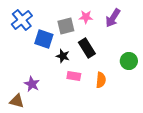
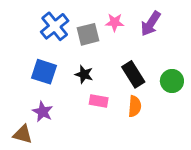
blue cross: (22, 20) -> (55, 26), moved
blue square: (44, 39) -> (44, 72), moved
black rectangle: (87, 48) -> (133, 74), moved

